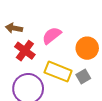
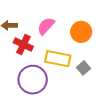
gray square: (83, 76) -> (83, 68), moved

